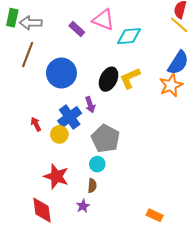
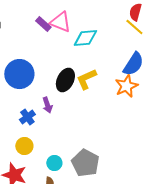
purple rectangle: (77, 29) -> (43, 24), moved
blue cross: (70, 117) -> (27, 117), size x0.7
yellow circle: (59, 134) -> (24, 146), moved
gray pentagon: (105, 139) -> (85, 163), moved

